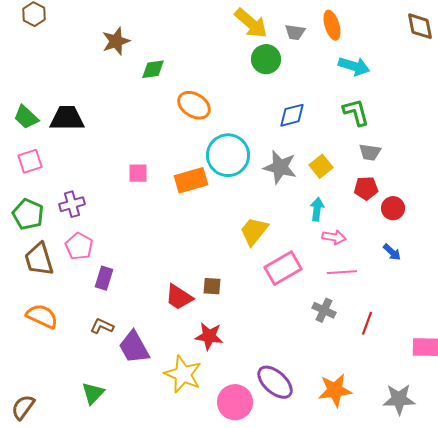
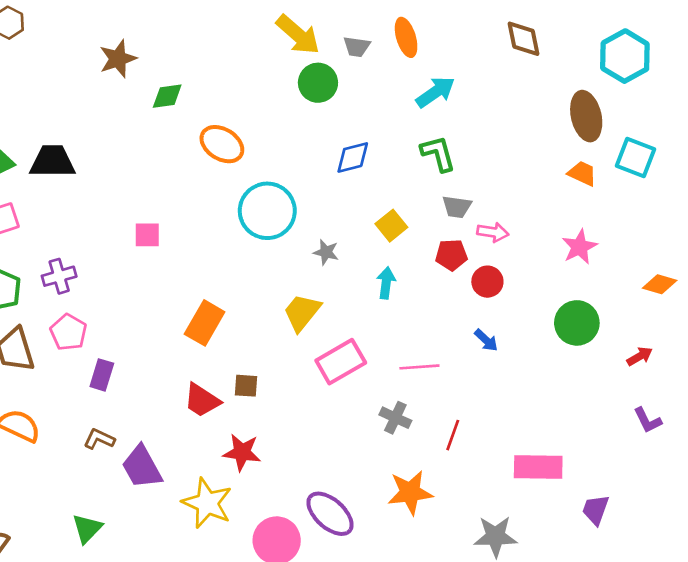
cyan arrow: (354, 66) -> (435, 92), turned -52
gray star: (280, 167) -> (326, 252), moved, size x0.6
orange rectangle: (191, 180) -> (205, 323), moved, turned -44
pink arrow: (334, 237) -> (493, 232), moved
orange star: (335, 390) -> (410, 492), moved

